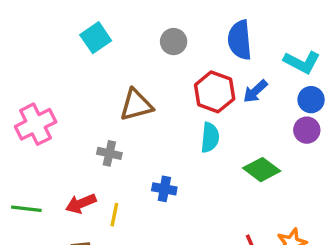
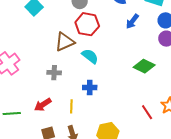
red hexagon: (215, 92) -> (87, 24), moved
cyan semicircle: (210, 138) -> (90, 56), moved, turned -48
yellow line: (114, 215) -> (71, 106), moved

